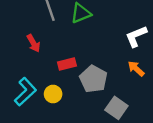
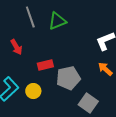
gray pentagon: (93, 79) -> (68, 78), turned 30

